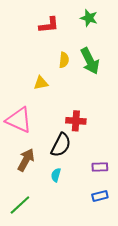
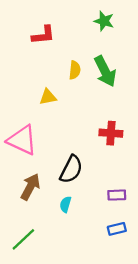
red L-shape: (49, 25) -> (43, 35), moved
red cross: (76, 121) -> (111, 133), moved

